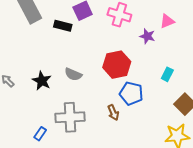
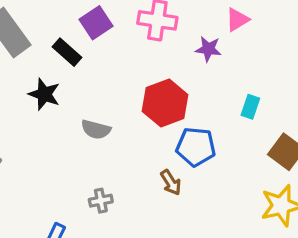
black rectangle: (63, 26) -> (67, 52), turned 36
black star: (42, 81) -> (44, 94), moved
gray cross: (70, 117) -> (101, 201), size x0.5

